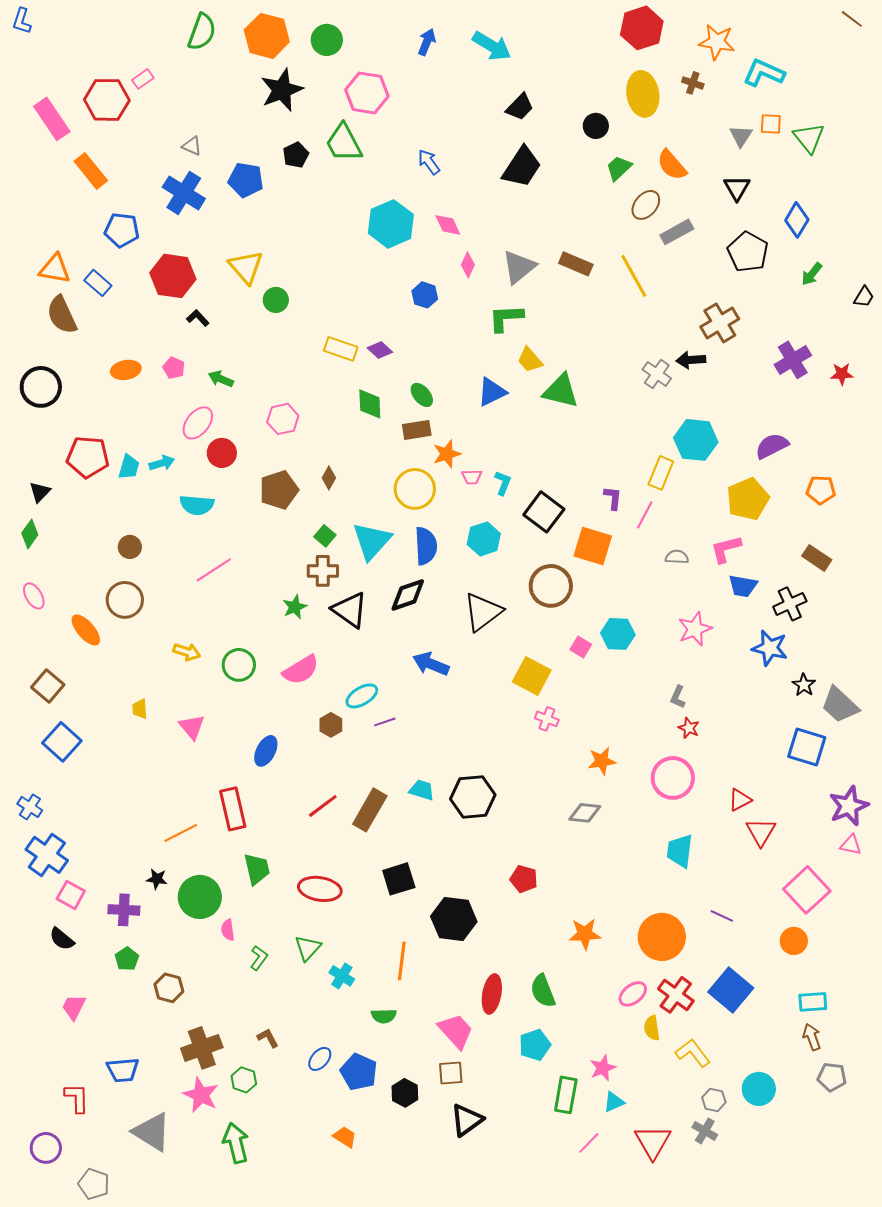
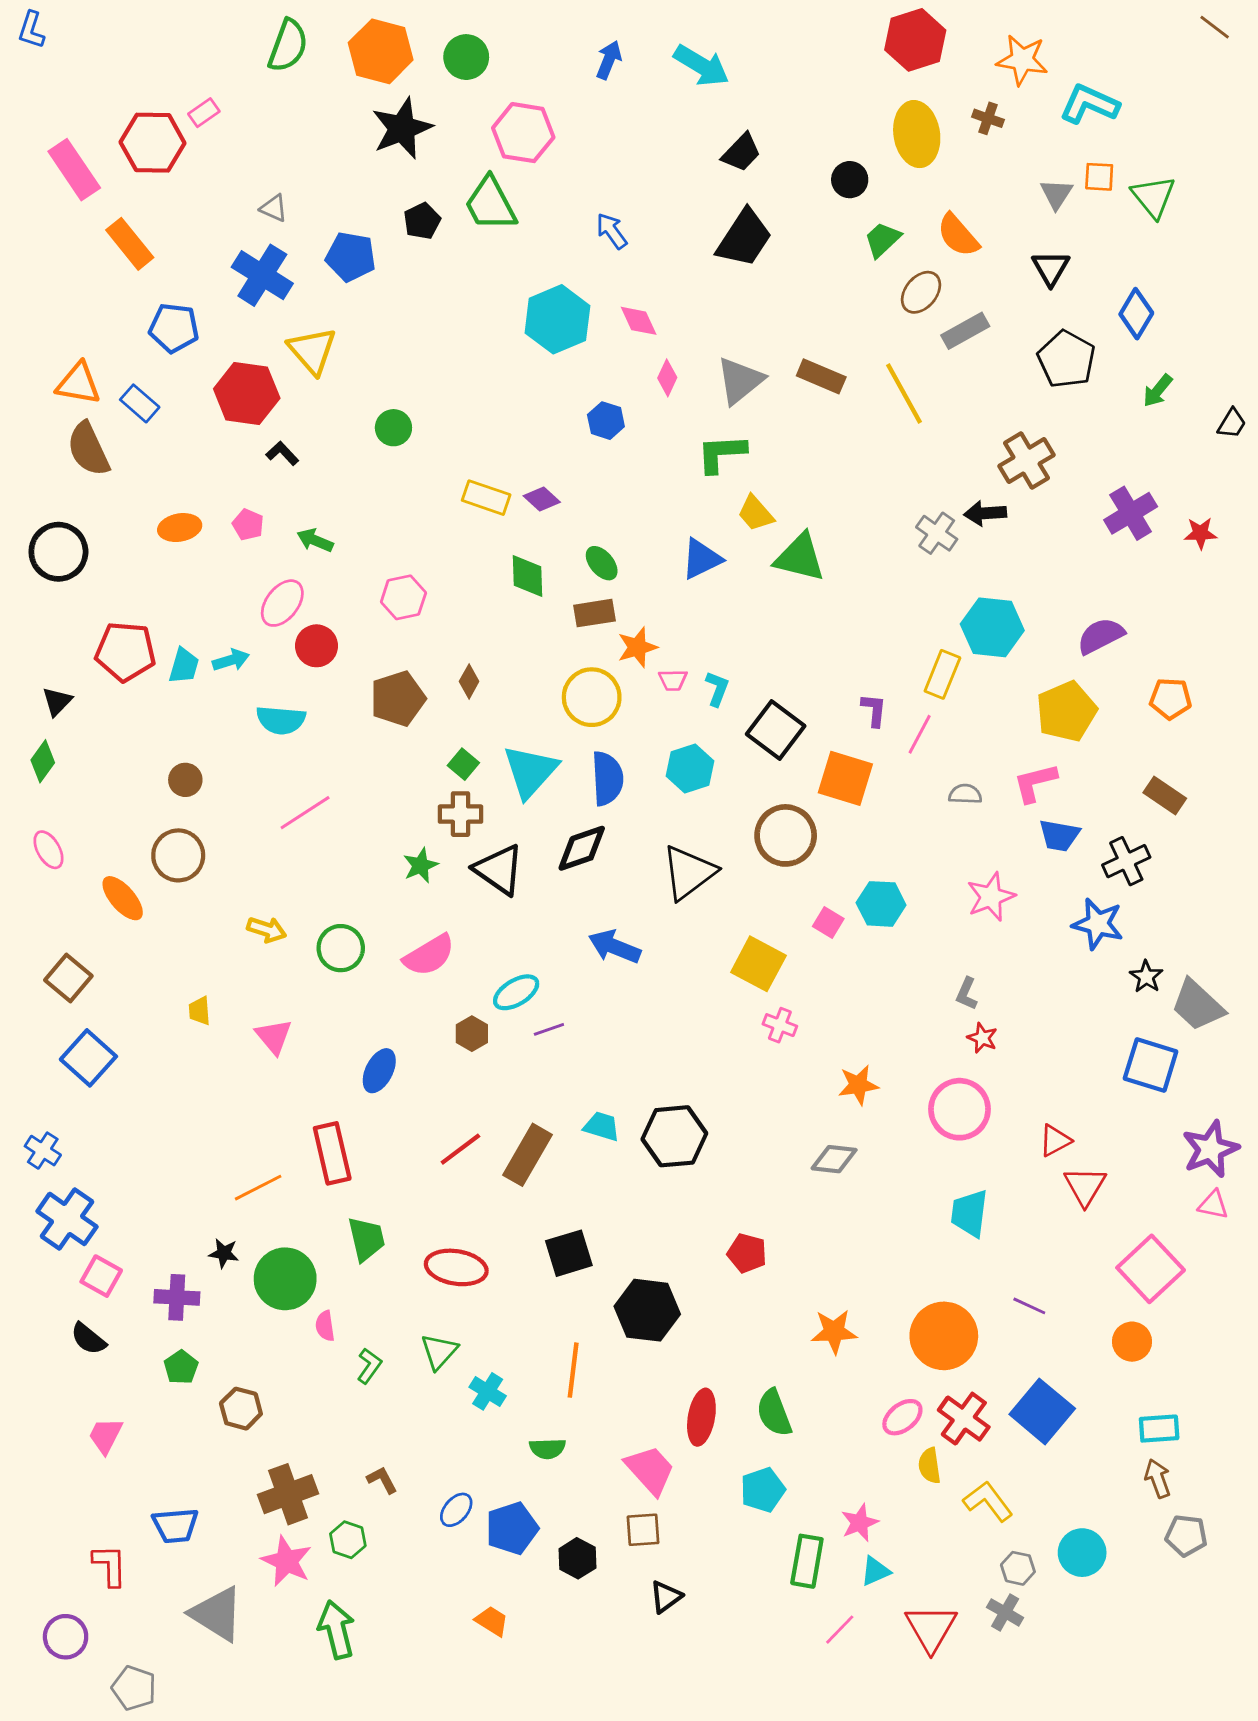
yellow triangle: (246, 267) -> (312, 351), moved
blue pentagon: (359, 1072) -> (512, 1528), turned 30
black triangle: (467, 1120) -> (666, 1597), size x0.7

